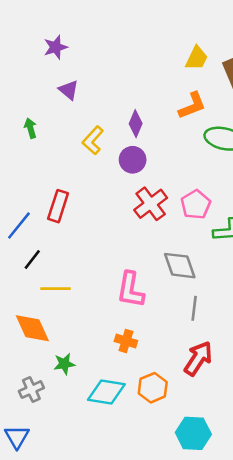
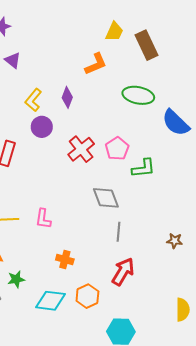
orange L-shape: (192, 106) -> (96, 64), moved
purple diamond: (136, 124) -> (67, 97), moved
purple circle: (133, 160) -> (42, 127), moved
pink L-shape: (131, 290) -> (43, 219), moved, size x0.7

